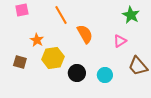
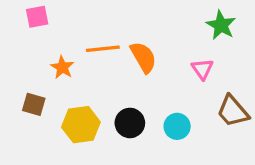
orange line: (61, 15) -> (103, 49), moved, turned -66
pink triangle: (120, 41) -> (202, 69), turned -32
yellow hexagon: (53, 58) -> (81, 125), moved

